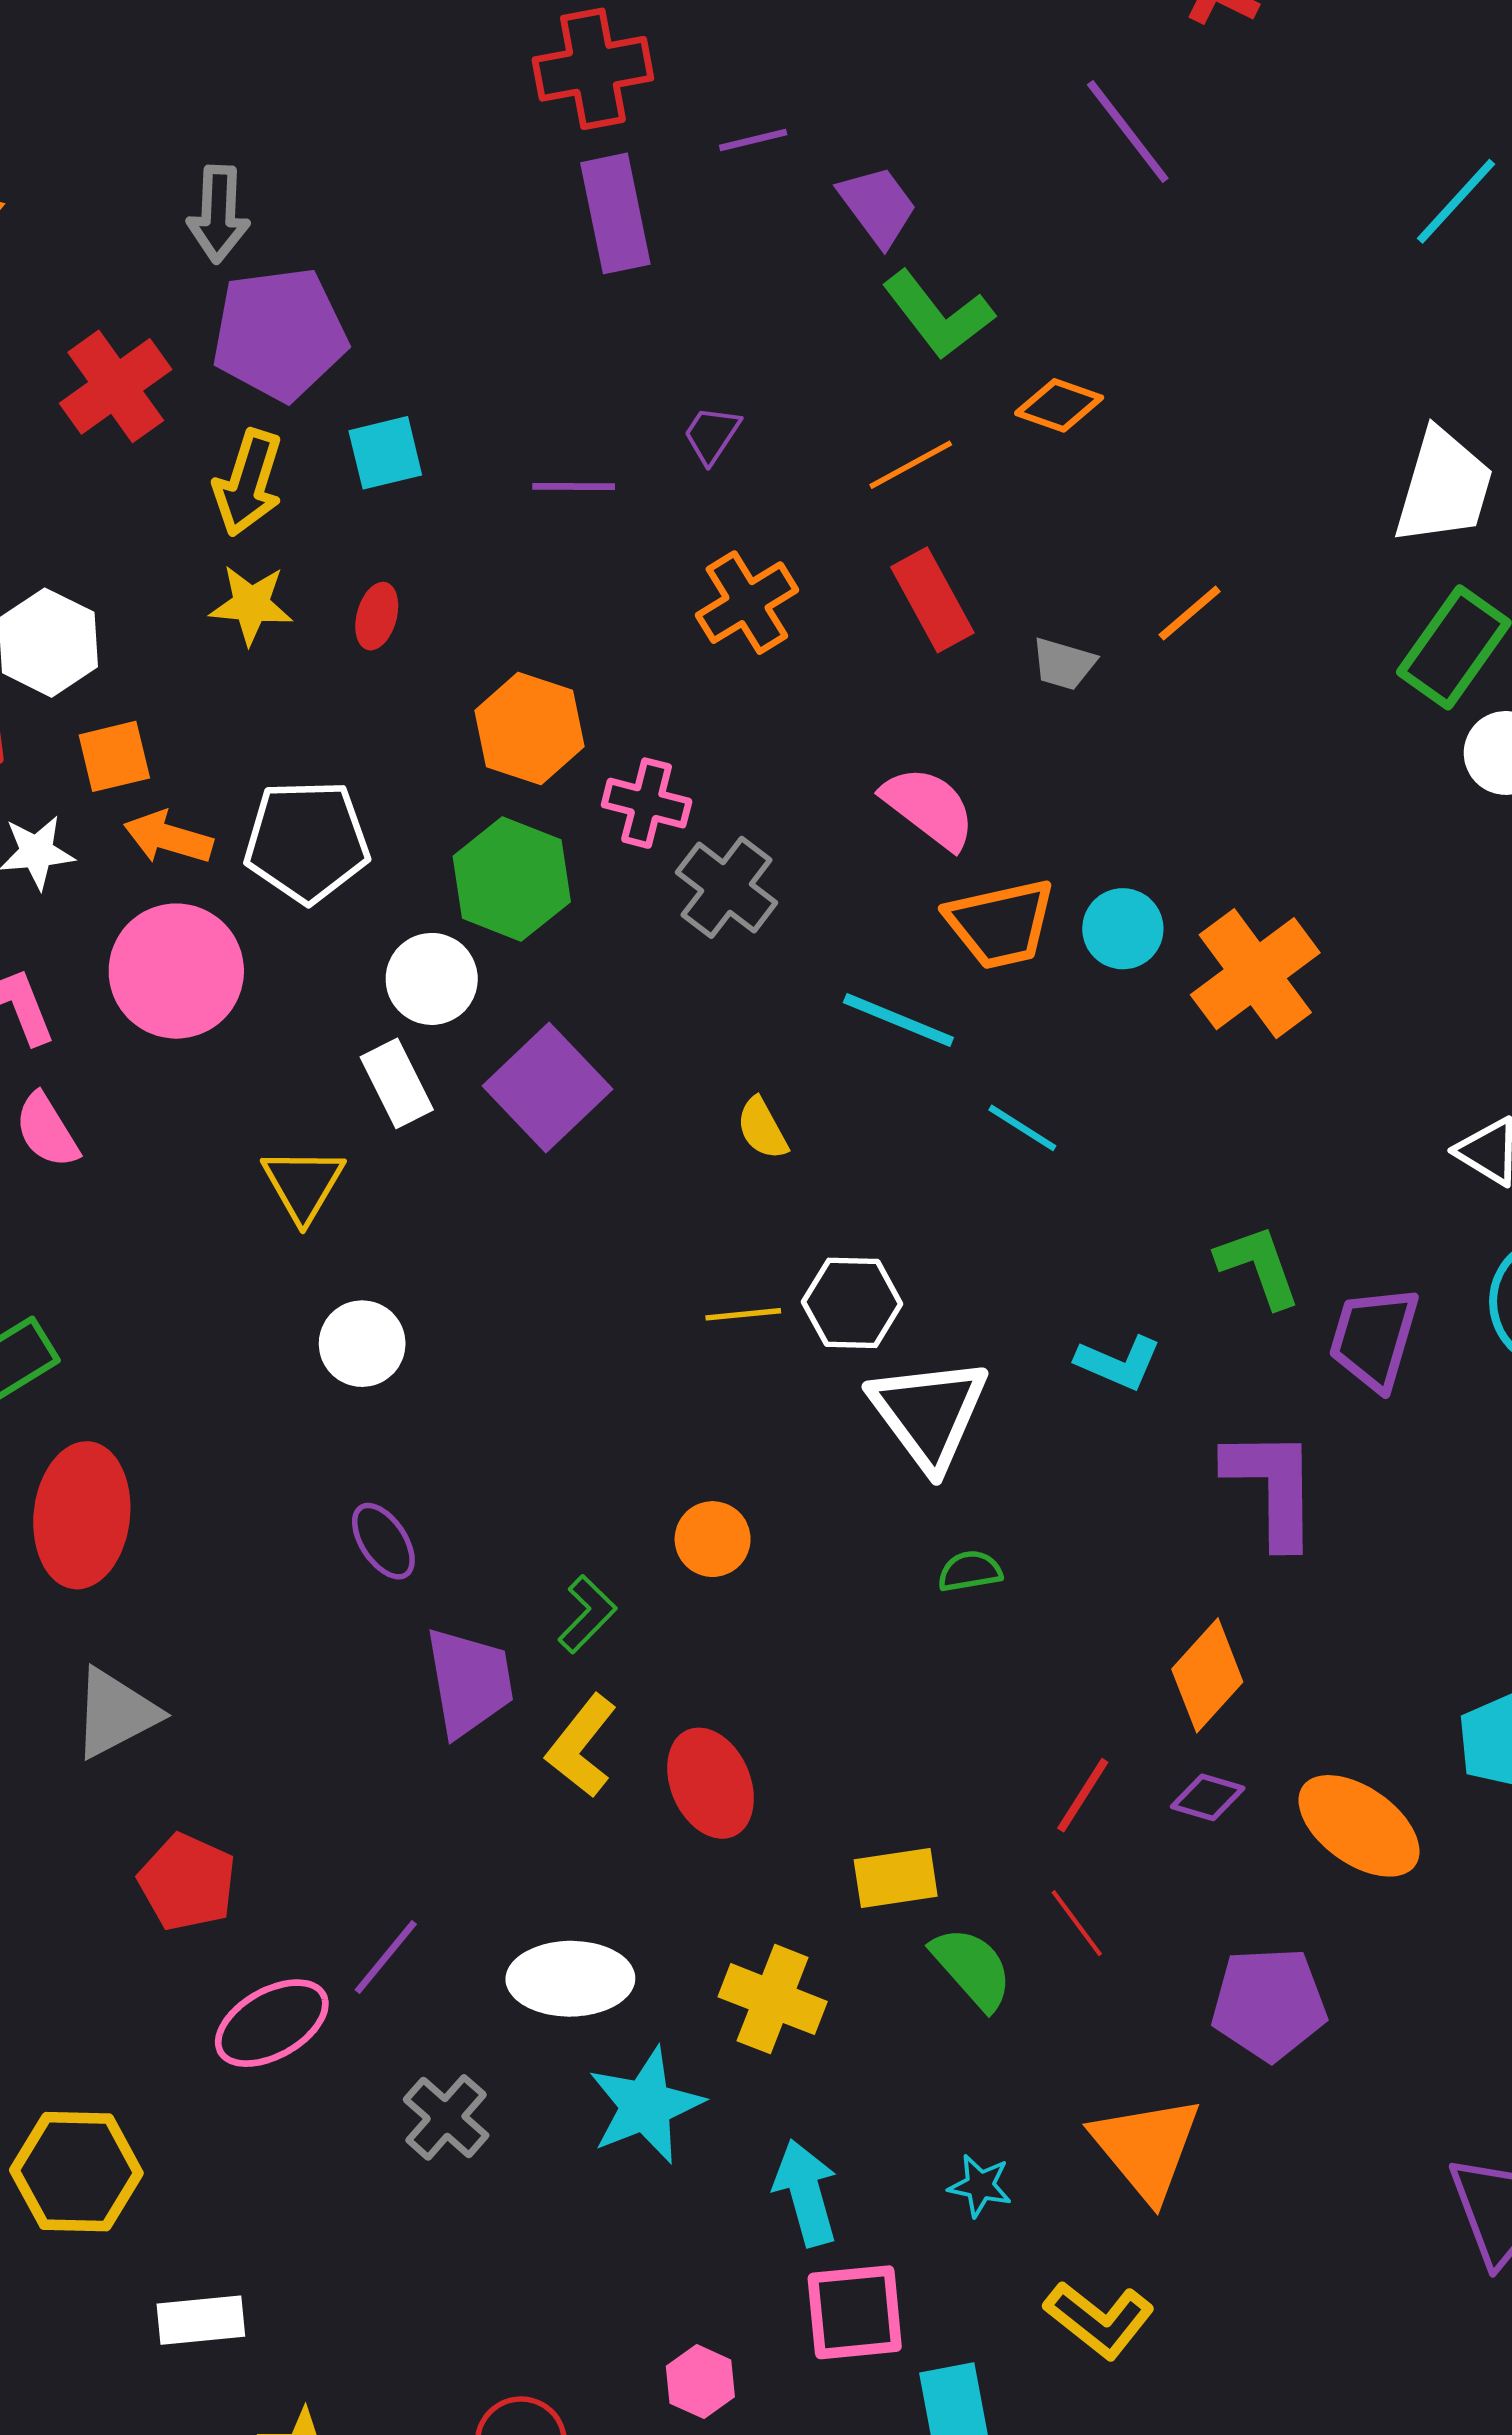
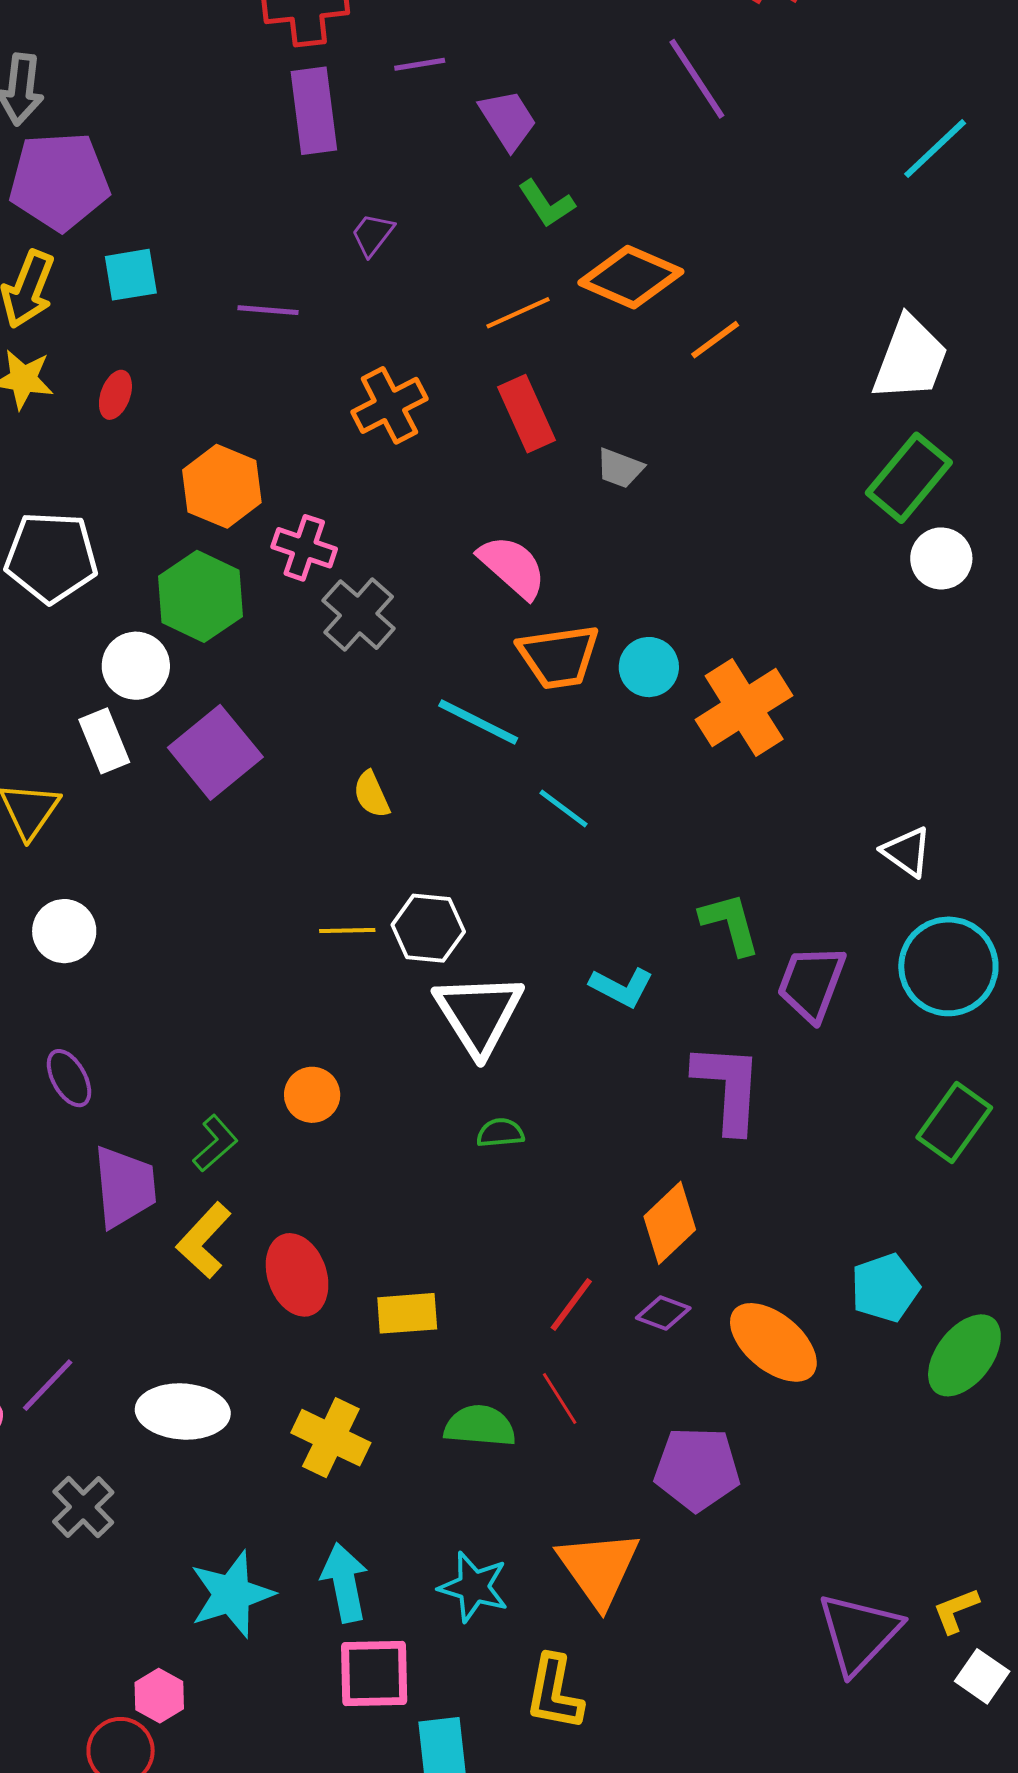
green L-shape: (938, 315) -> (546, 204), size x0.7
orange diamond: (1059, 405) -> (631, 277), size x1.6
purple trapezoid: (712, 435) -> (373, 234), moved
orange line: (1190, 613) -> (715, 340), moved
yellow rectangle: (896, 1878) -> (407, 1313), moved
green semicircle: (972, 1968) -> (480, 1426), turned -48
cyan star: (646, 2105) -> (232, 1594), moved
cyan star: (980, 2186) -> (474, 1587), size x1.5
yellow L-shape: (1099, 2320) -> (554, 1693), turned 58
pink hexagon: (700, 2382) -> (159, 1696), moved

